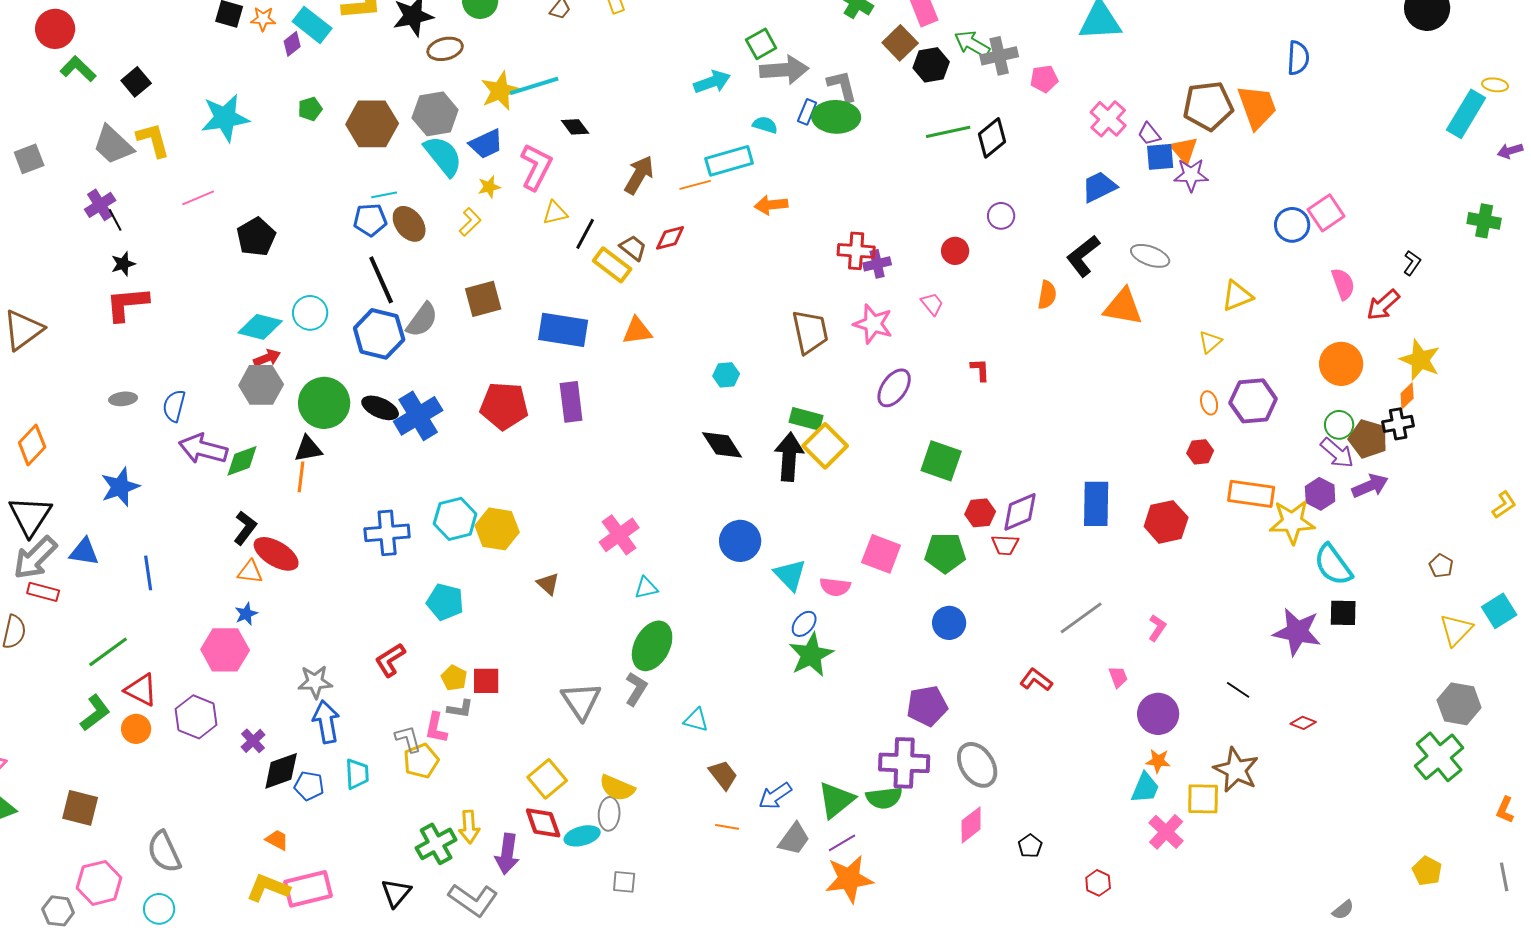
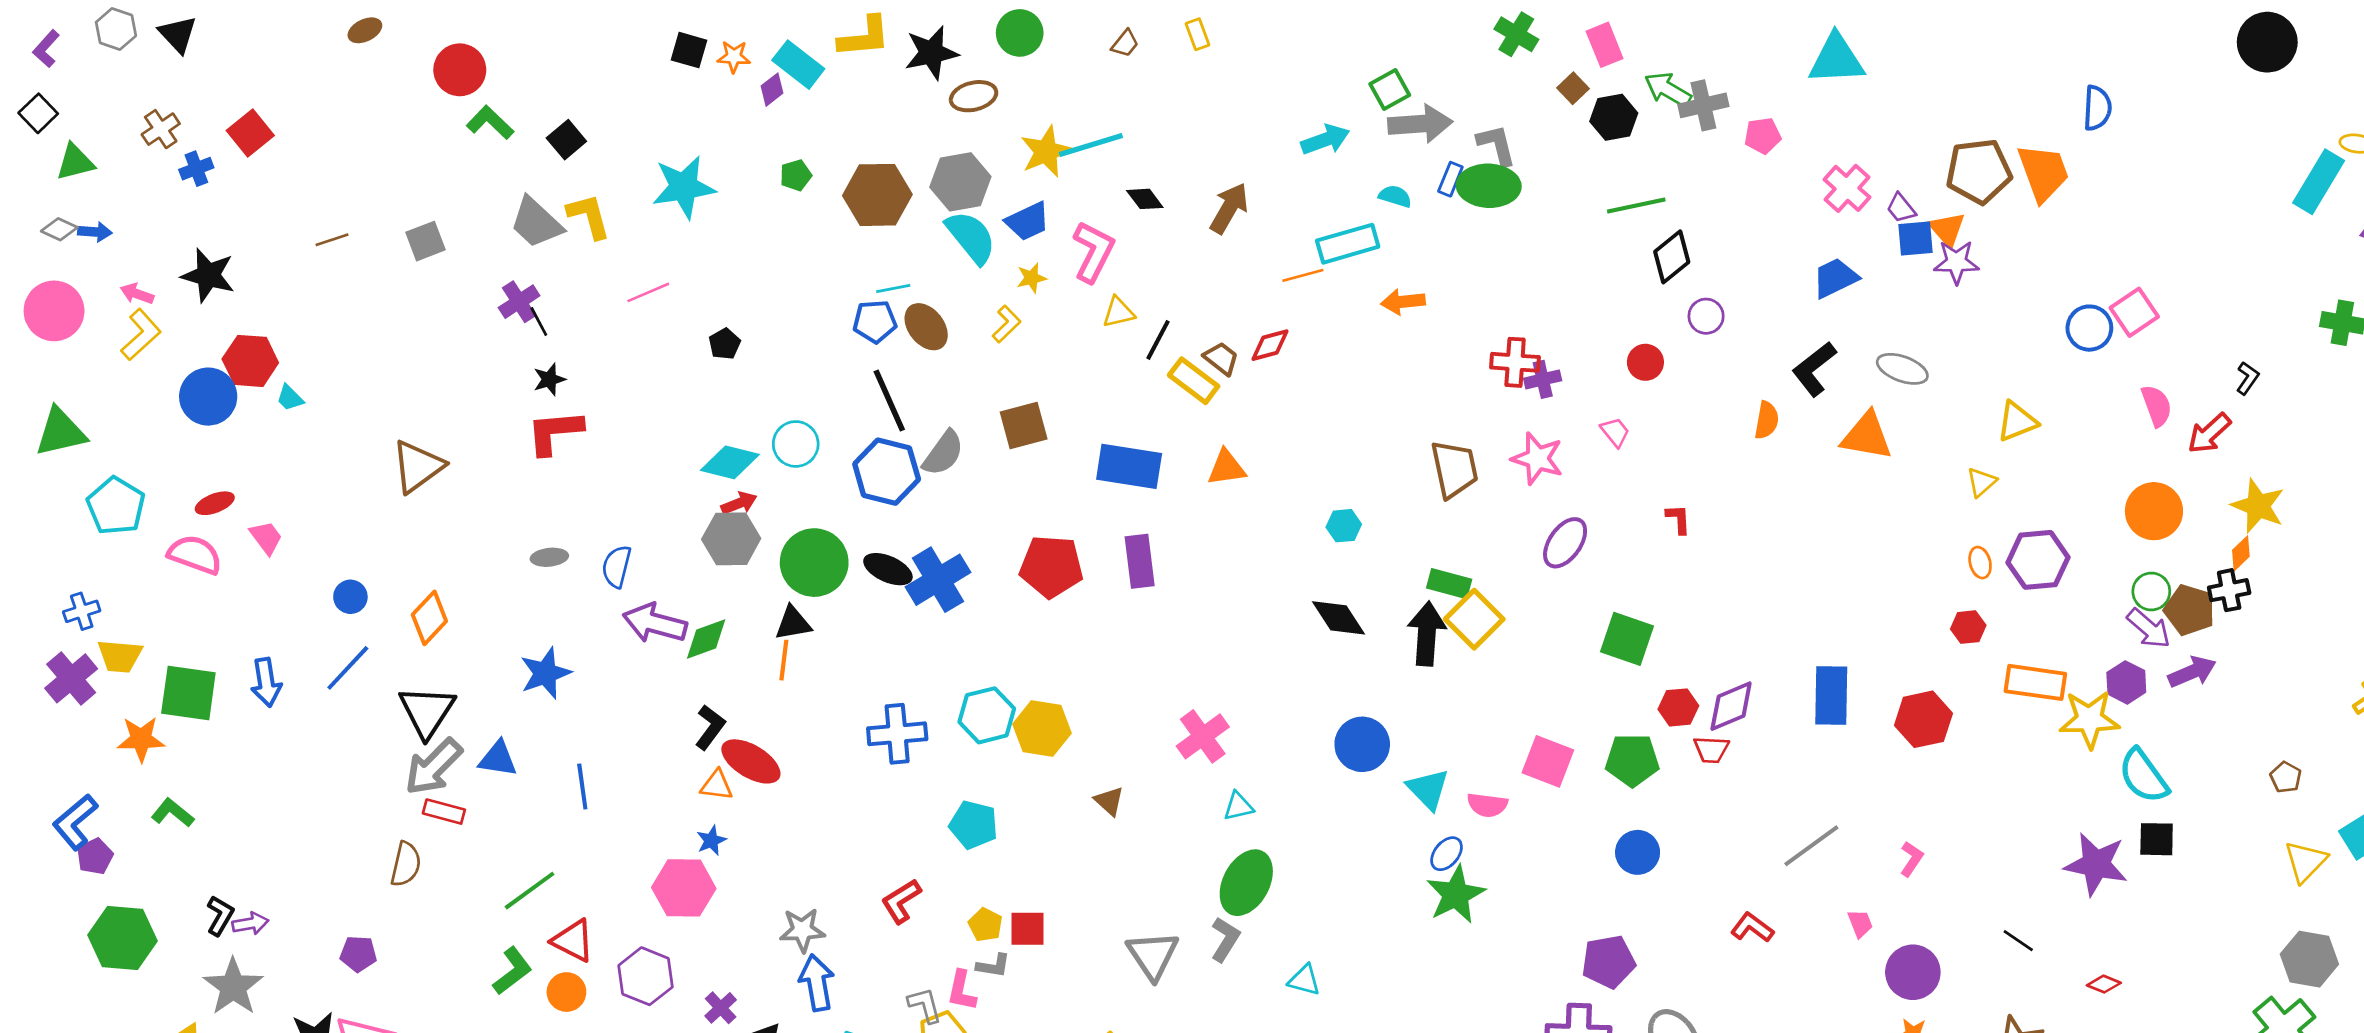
brown square: (900, 43) -> (1573, 88), size x0.7
black diamond: (992, 138) -> (1672, 257), moved
brown arrow: (639, 175) -> (1229, 208), moved
black pentagon: (256, 237) -> (725, 344), size x0.6

